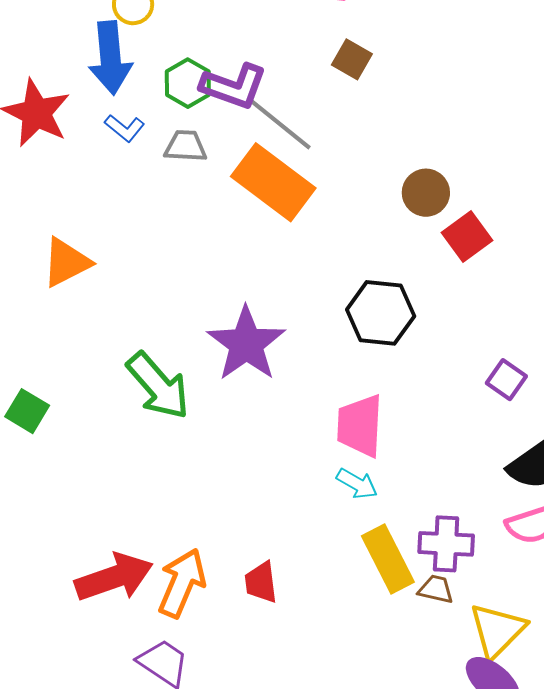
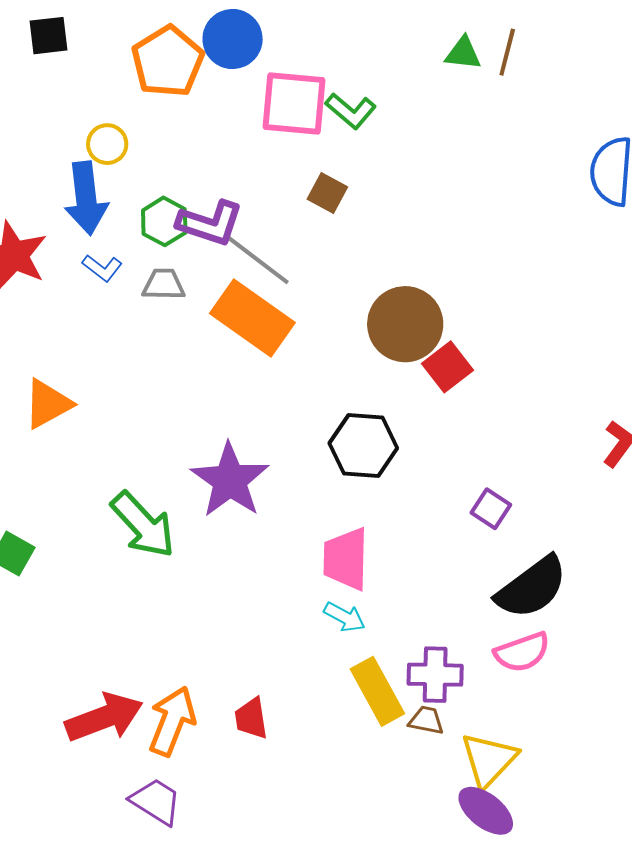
brown circle: (426, 193) -> (405, 324), size x1.6

